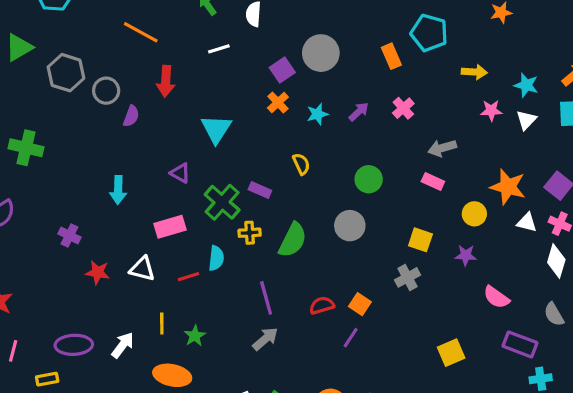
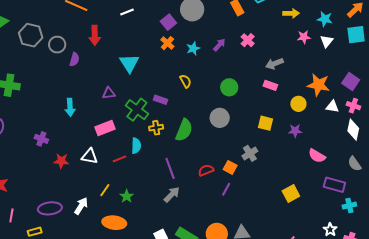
purple triangle: (180, 173) -> (109, 93), turned -32
gray cross: (408, 277) -> (250, 153), moved
yellow line: (162, 323) -> (105, 190), turned 40

